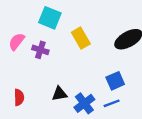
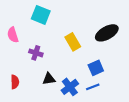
yellow rectangle: (81, 38) -> (73, 42), moved
pink semicircle: (17, 42) -> (13, 35), turned -56
purple cross: (40, 50) -> (36, 53), moved

